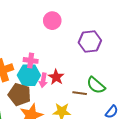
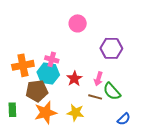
pink arrow: (43, 80) -> (98, 79), moved
brown pentagon: (20, 94) -> (37, 91), turned -30

